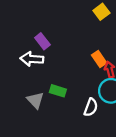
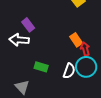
gray triangle: (35, 100) -> (22, 87), moved
white semicircle: (91, 107) -> (69, 71), moved

